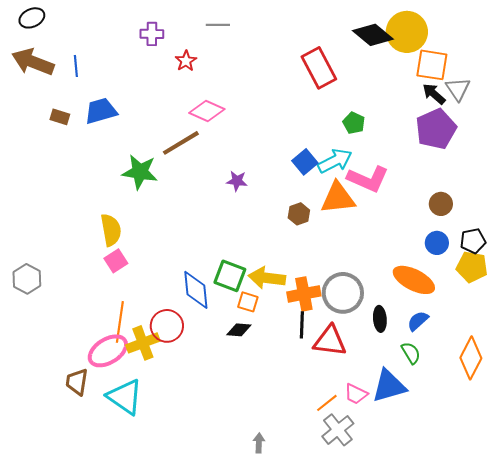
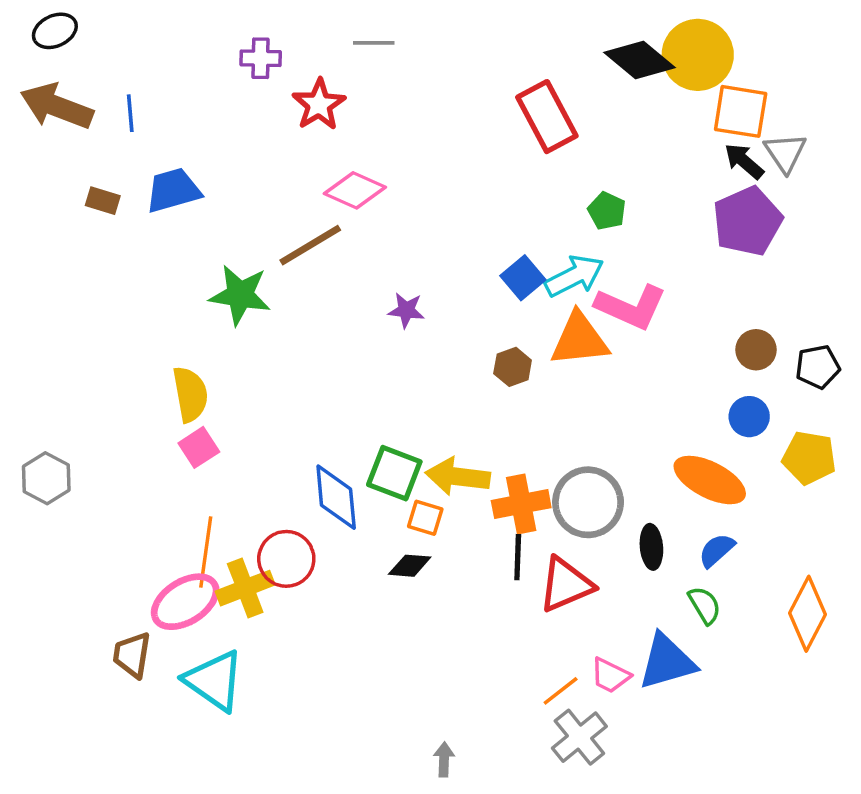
red star: (186, 61) -> (319, 105), size x1.4
black pentagon: (473, 241) -> (818, 367), moved
red triangle: (330, 341) -> (566, 585), turned -30

